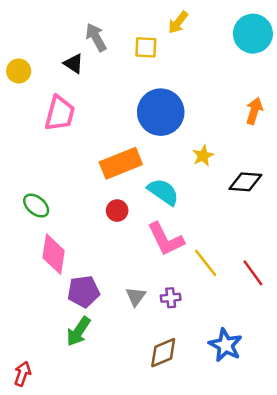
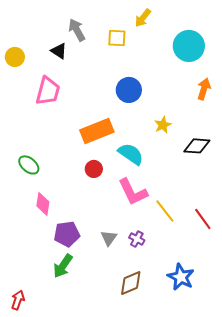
cyan circle: (253, 34) -> (189, 46), moved
blue circle: (161, 112) -> (129, 90), size x0.7
pink diamond: (54, 254) -> (43, 204), size x0.7
purple cross: (171, 298) -> (137, 239), turned 35

